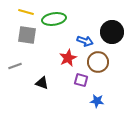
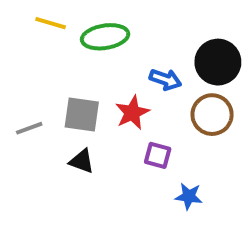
gray square: (27, 35) -> (82, 115), moved
brown circle: (98, 62) -> (212, 115), moved

